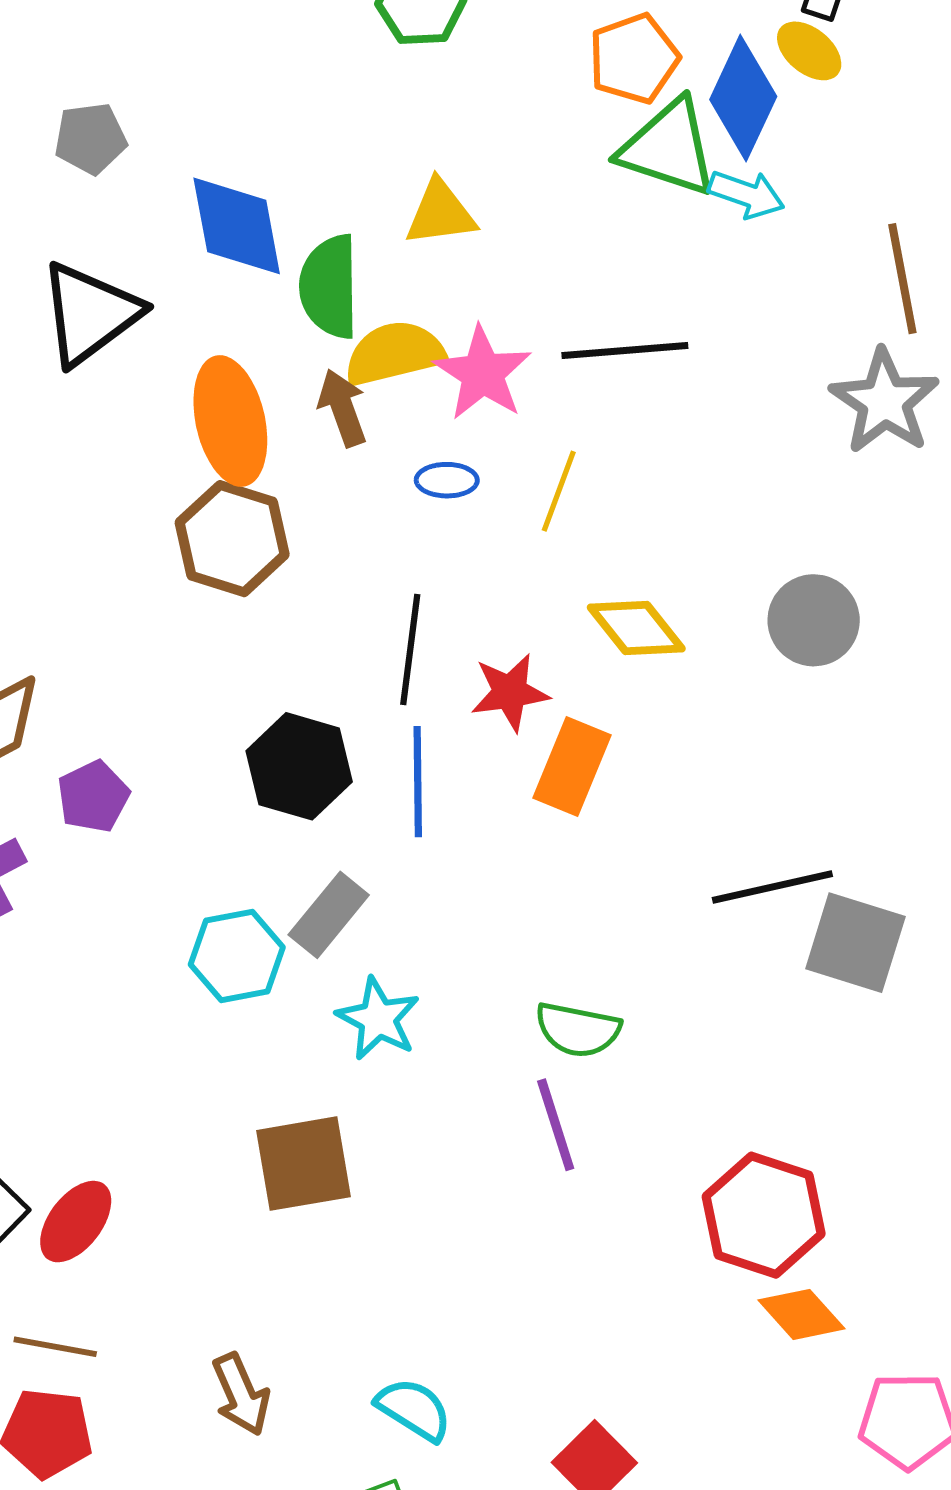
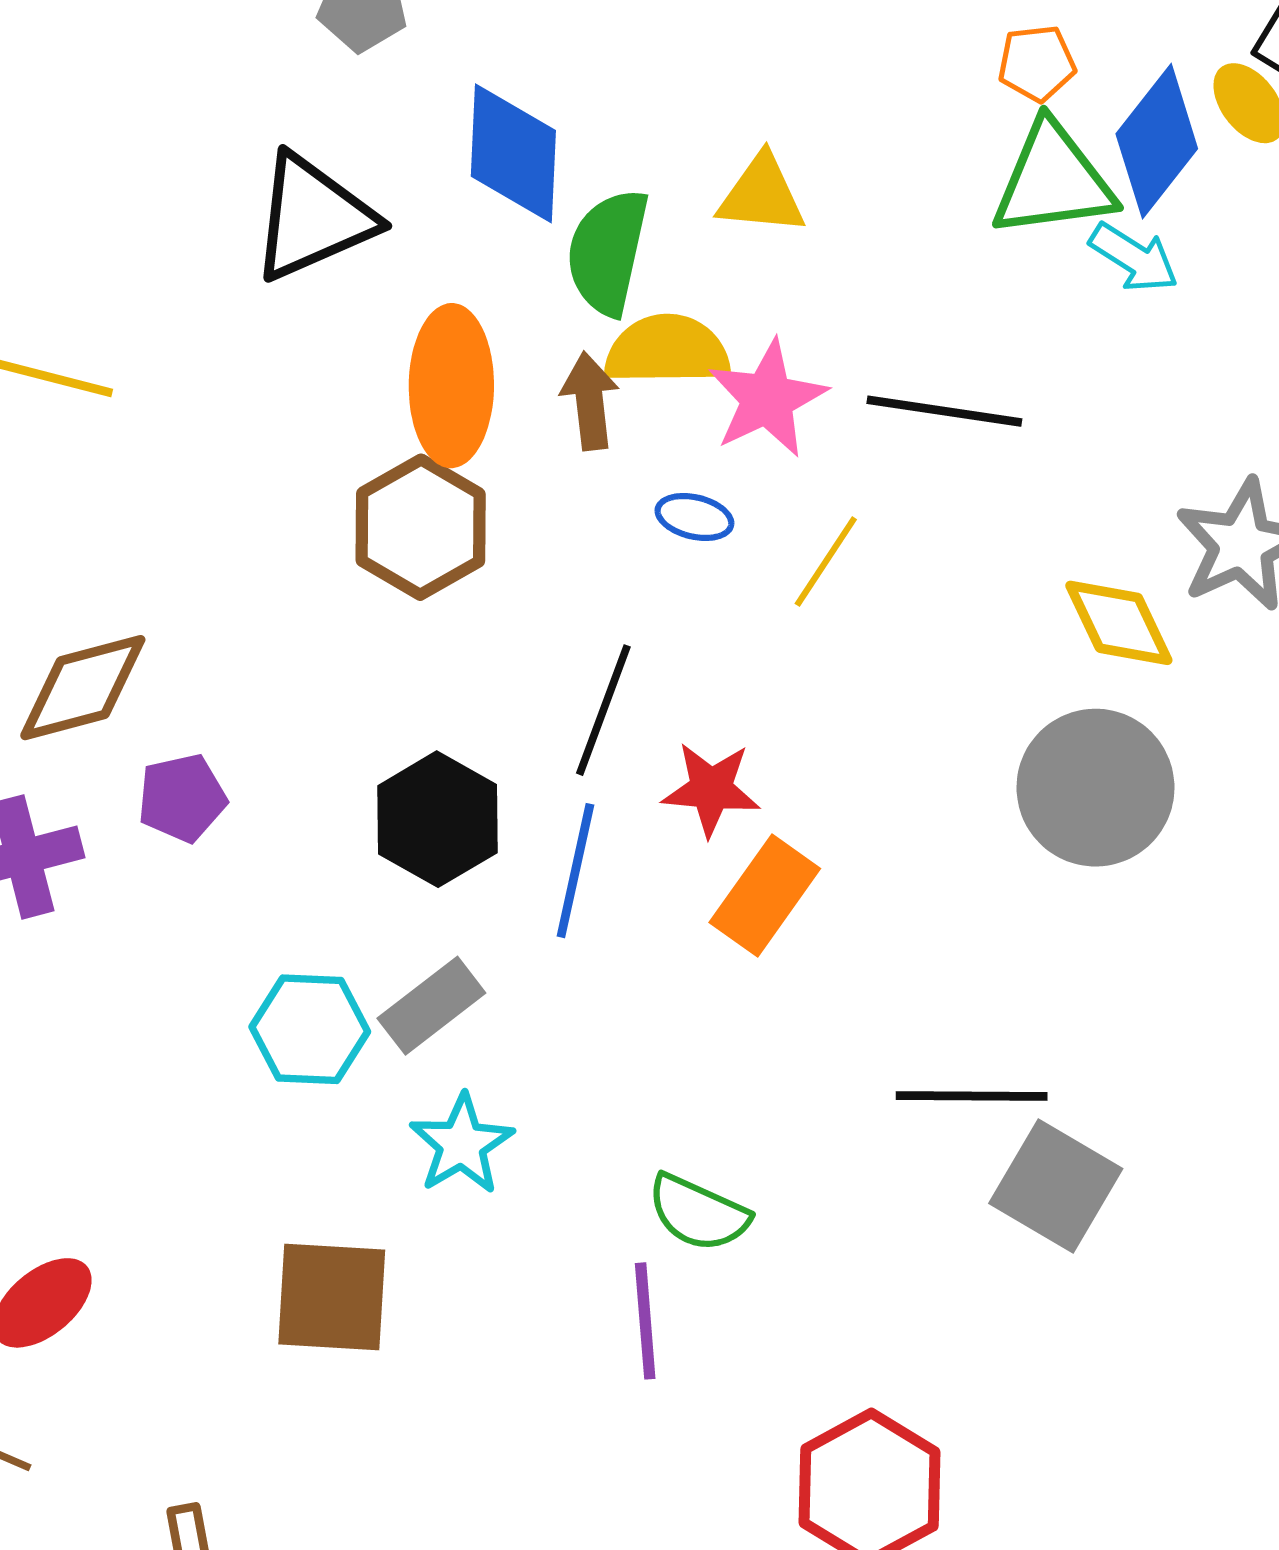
orange pentagon: (634, 58) -> (1037, 63), size x0.7
green triangle: (669, 148) -> (1053, 180), turned -39
gray circle: (814, 620) -> (1095, 788), size x1.4
yellow diamond: (636, 628) -> (1119, 623), moved

